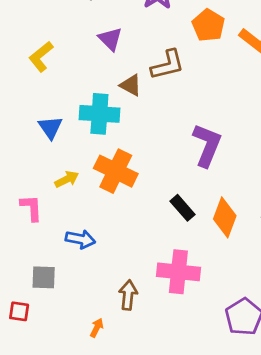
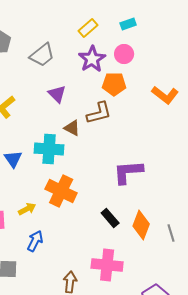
orange pentagon: (208, 25) -> (114, 84), moved, turned -30
purple L-shape: (207, 145) -> (128, 172), turned -116
yellow arrow: (67, 179) -> (27, 209), moved
blue arrow: (80, 239) -> (35, 241), turned -75

